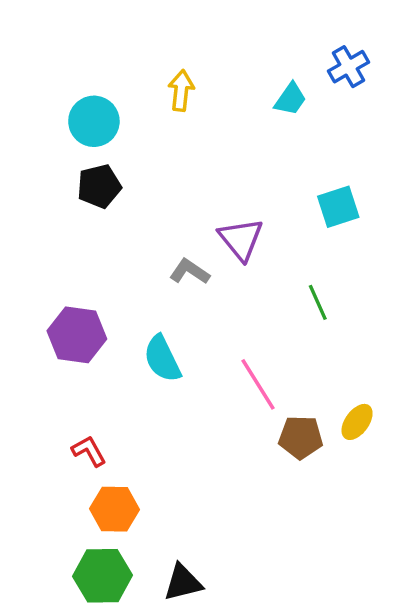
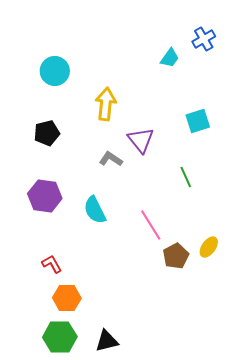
yellow arrow: (181, 91) -> (106, 104), moved, size x1.4
black pentagon: (99, 186) -> (47, 133), moved
brown pentagon: (301, 437) -> (176, 256), turned -30

